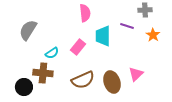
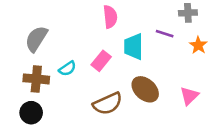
brown cross: (43, 73) -> (36, 79), moved
pink triangle: (136, 74) -> (189, 96), moved
brown ellipse: (112, 82) -> (145, 89), moved, turned -30

